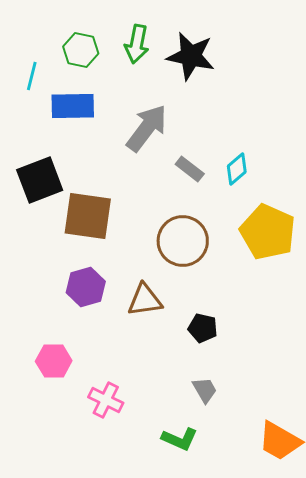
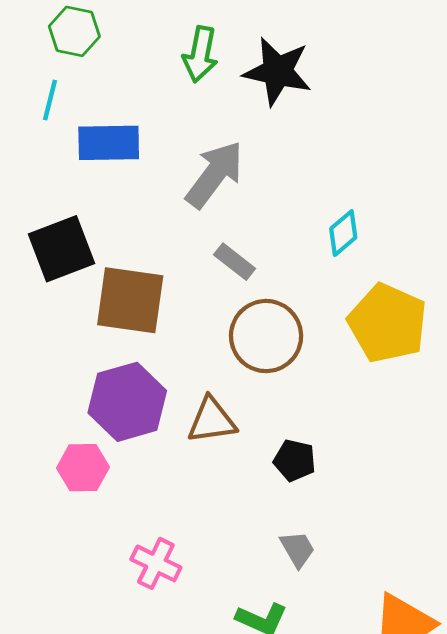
green hexagon: (81, 50) -> (74, 31), moved
gray rectangle: (190, 169) -> (235, 262), moved
purple hexagon: (86, 287) -> (127, 402), size x1.4
pink hexagon: (54, 361) -> (83, 468), moved

